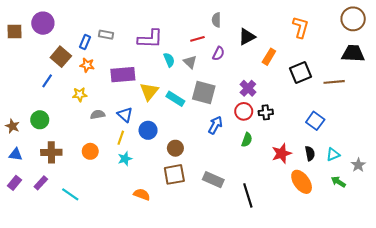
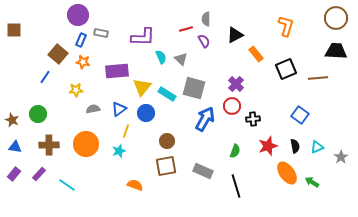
purple circle: (43, 23) -> (78, 15), moved
red line: (197, 39) -> (186, 29), moved
purple semicircle: (218, 54) -> (204, 41), moved, turned -56
orange rectangle: (269, 57) -> (256, 54), turned -70
black cross: (266, 112) -> (253, 119), moved
blue triangle: (125, 115) -> (119, 109), turned 42
blue arrow: (215, 125) -> (205, 119), size x1.4
blue circle: (148, 130) -> (146, 113), moved
yellow line: (121, 138) -> (126, 131), moved
green semicircle: (247, 140) -> (235, 151), moved
orange circle: (90, 151) -> (86, 144), size x1.6
green arrow: (338, 182) -> (312, 182), moved

